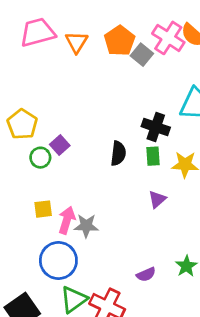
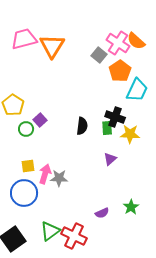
orange pentagon: (120, 41) -> (120, 71), moved
orange triangle: (76, 42) -> (52, 46), size x1.5
black cross: (156, 127) -> (115, 117), moved
blue circle: (58, 260) -> (24, 193), moved

